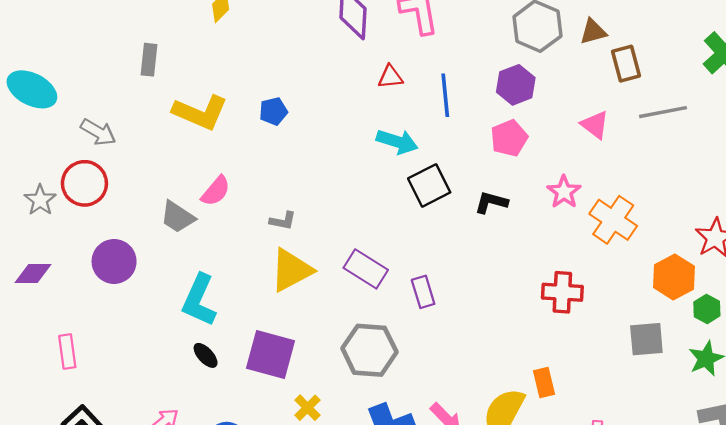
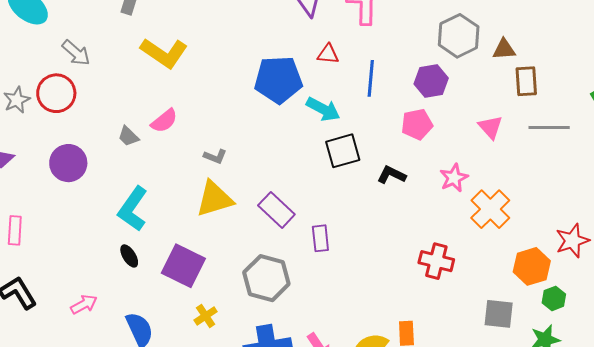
blue pentagon: (273, 111) -> (278, 80), moved, size x2.0
gray trapezoid: (178, 217) -> (128, 136), size x0.7

